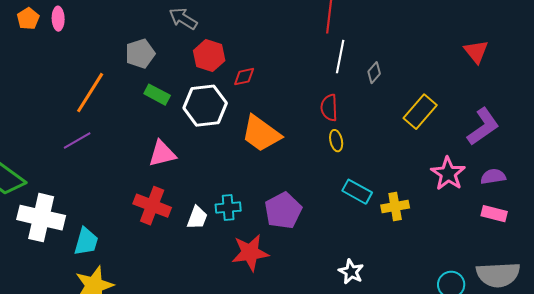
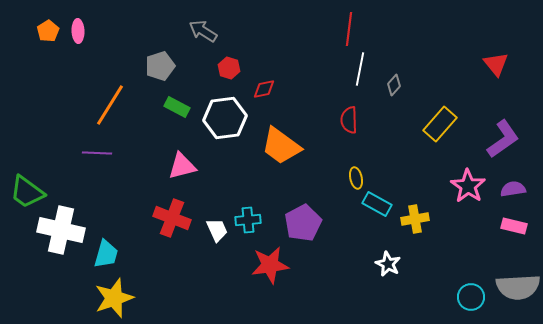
red hexagon: (209, 56) -> (229, 68), size x0.7
purple line: (77, 141) -> (97, 153), turned 32
yellow ellipse: (336, 141) -> (356, 178), moved
white trapezoid: (197, 218) -> (217, 230), turned -45
white star: (351, 272) -> (388, 264), moved

